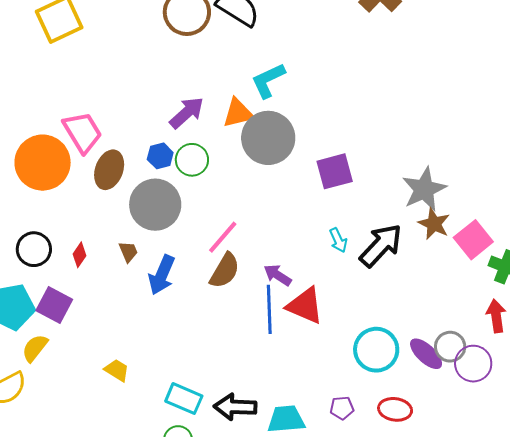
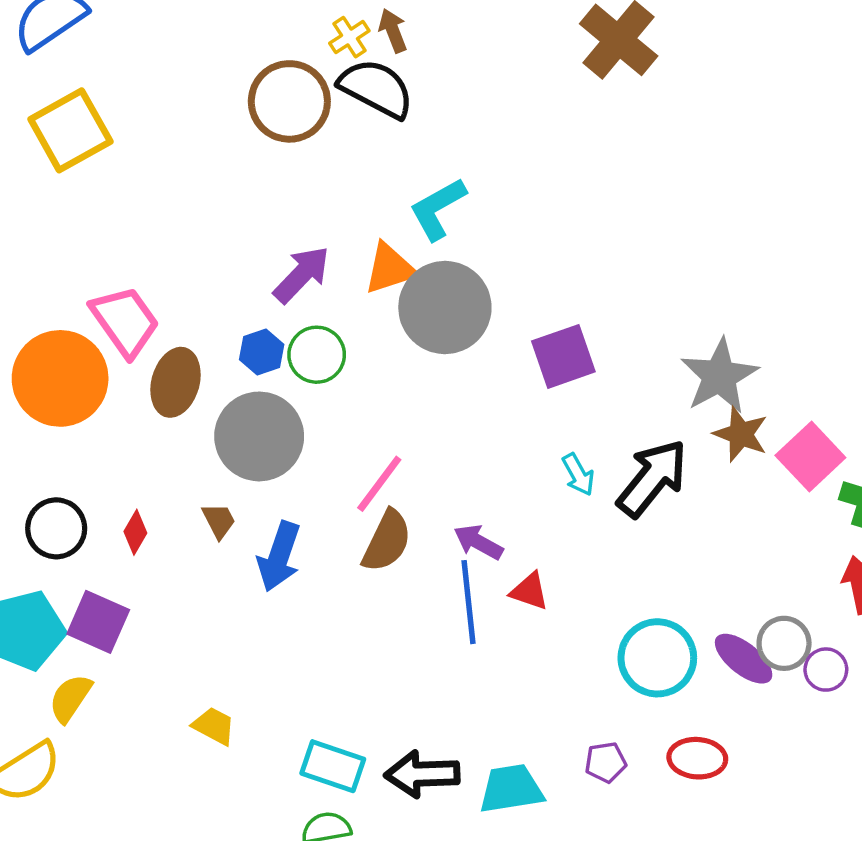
red triangle: (305, 306) -> (529, 591), size x0.6
purple circle: (473, 364) -> (826, 670), size x0.7

